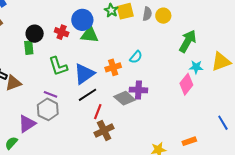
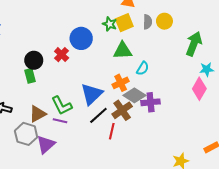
red cross: (62, 32) -> (62, 55), turned 32
green triangle: (90, 35) -> (123, 51), moved
green L-shape: (58, 66) -> (62, 106), moved
brown triangle: (13, 83) -> (38, 114), moved
gray diamond: (125, 98) -> (134, 95), moved
gray hexagon: (48, 109) -> (26, 134), moved
purple triangle: (27, 124) -> (46, 144), moved
brown cross: (104, 131) -> (122, 110), moved

